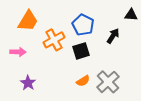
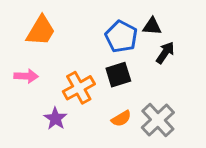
black triangle: (131, 15) -> (152, 26), moved
orange cross: (54, 40) -> (79, 88), moved
purple star: (28, 83) -> (55, 119), moved

